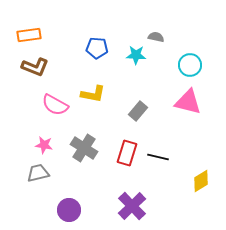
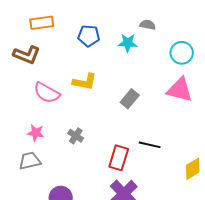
orange rectangle: (29, 35) -> (42, 23), moved
gray cross: (84, 148) -> (76, 136), size x0.6
red rectangle: (127, 153) -> (119, 158), moved

